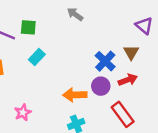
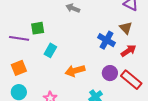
purple circle: (101, 86) -> (110, 73), moved
orange arrow: (75, 95) -> (75, 71), moved

